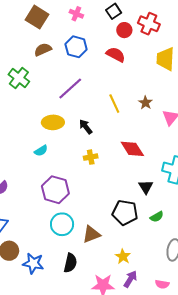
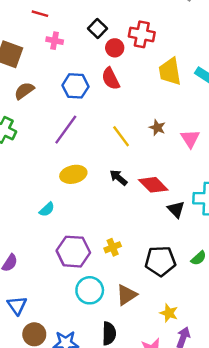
blue hexagon: (76, 47) -> (75, 86), moved
red semicircle: (116, 55) -> (111, 79), turned -132
yellow ellipse: (53, 122) -> (73, 174), moved
black arrow: (86, 127) -> (118, 178), moved
yellow cross: (91, 157) -> (113, 247), moved
black triangle: (146, 187) -> (176, 209), moved

